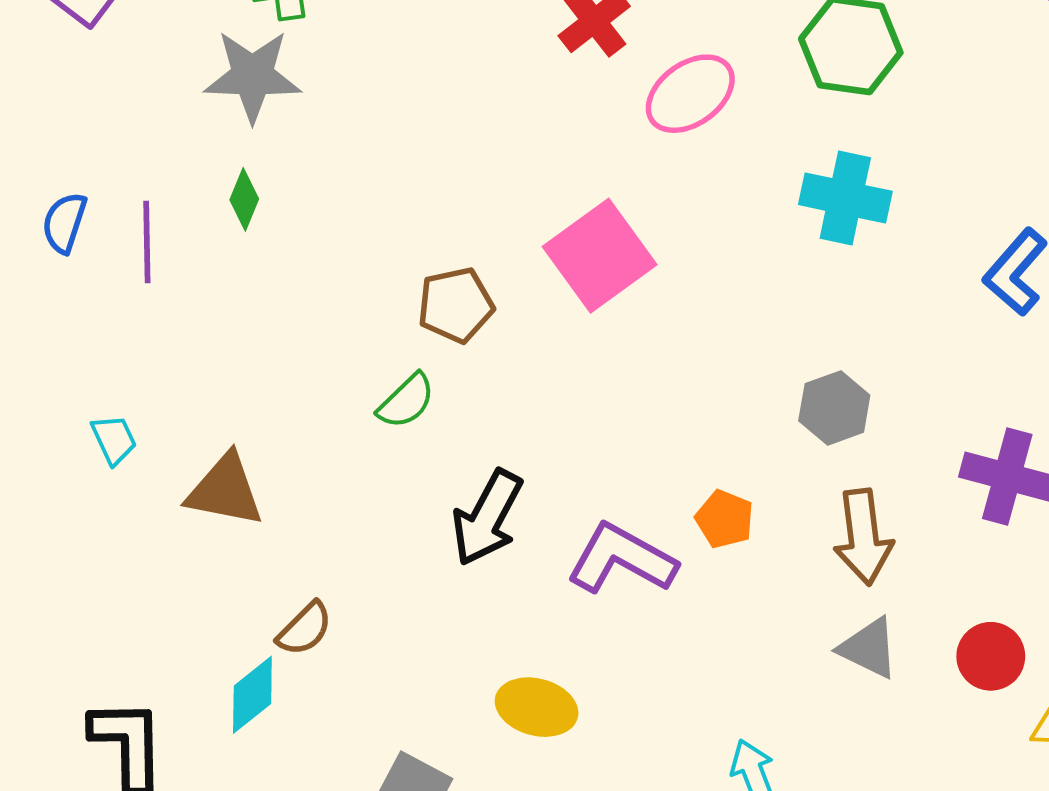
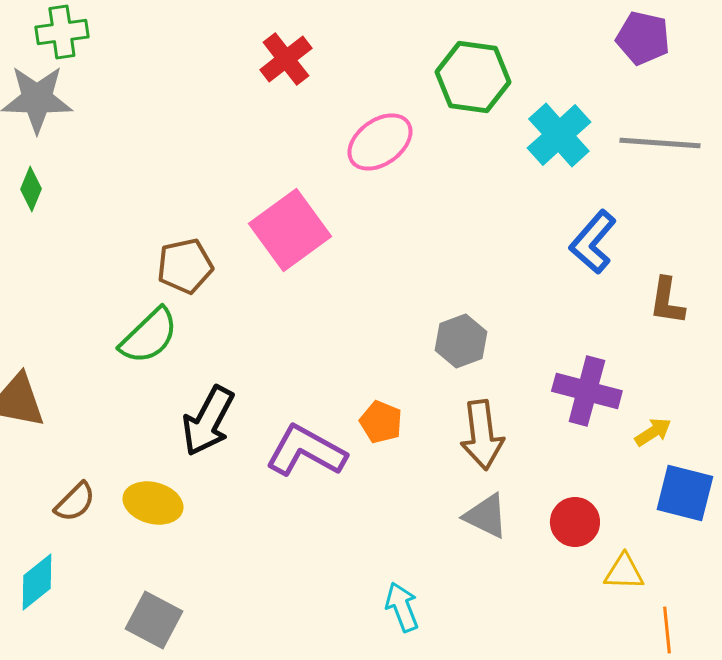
pink ellipse: (690, 94) -> (380, 142), moved
cyan cross: (845, 198) -> (559, 135), moved, turned 36
green semicircle: (406, 401) -> (149, 336), size x1.4
cyan diamond: (252, 695) -> (37, 582), moved
yellow ellipse: (537, 707) -> (153, 503), moved

